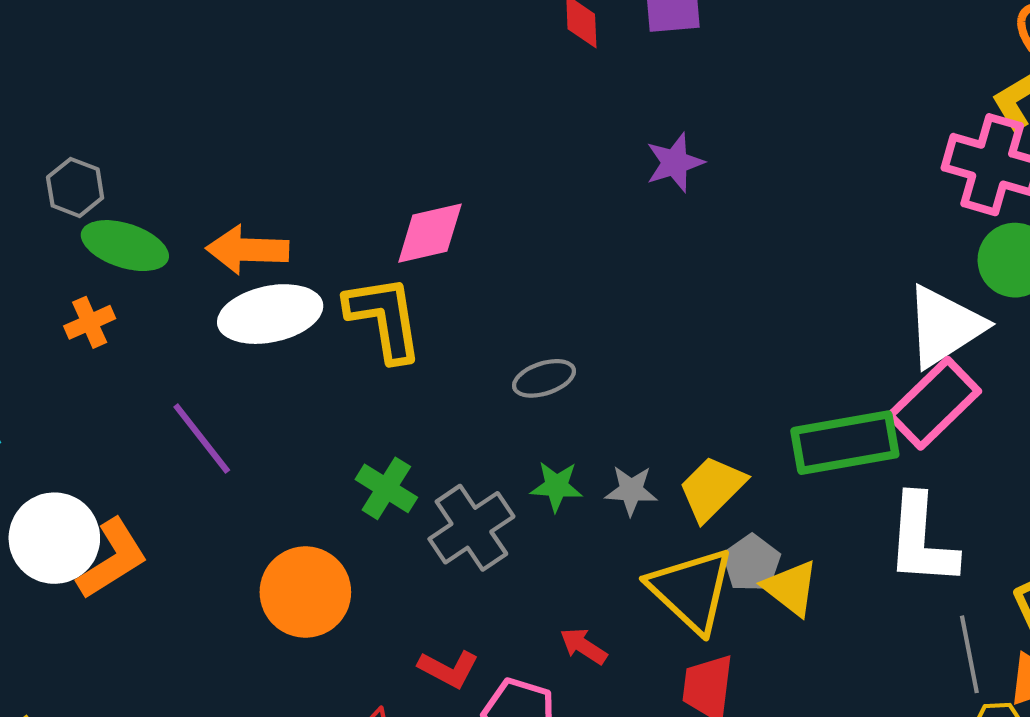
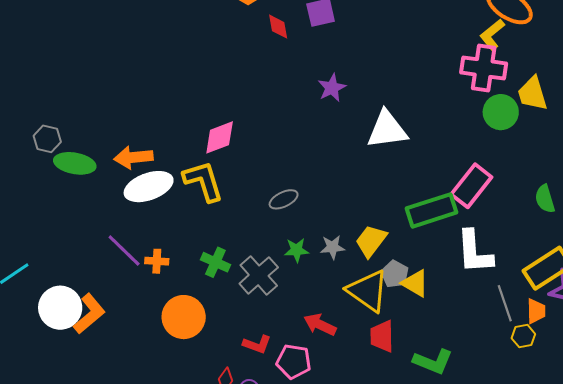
orange cross: (90, 322) -> (157, 261), moved, turned 35
white triangle: (944, 326) -> (387, 130), moved, turned 33
red arrow: (583, 646) -> (320, 325), size x1.4

